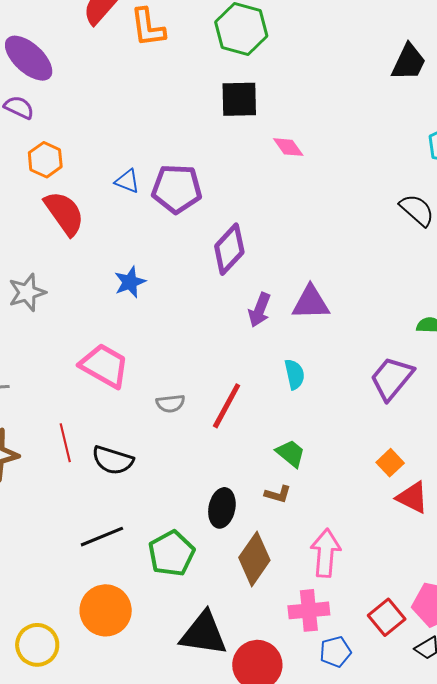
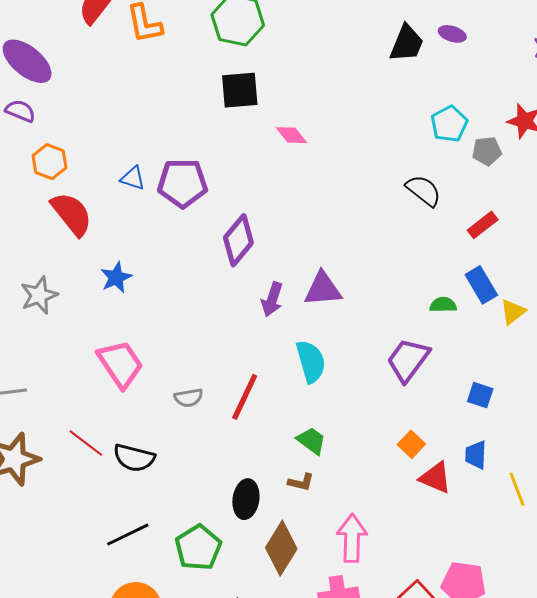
blue star: (130, 282) -> (116, 278), moved
pink trapezoid: (104, 366) -> (120, 364), turned 30
cyan semicircle: (295, 374) -> (311, 362), size x1.4
red line: (65, 443) -> (86, 443), turned -36

